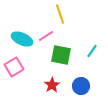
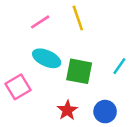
pink line: (46, 36) -> (40, 22), moved
cyan ellipse: (22, 39) -> (47, 58), moved

